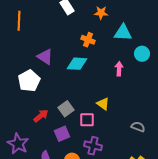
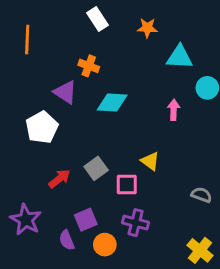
orange cross: (88, 40) -> (89, 66), moved
purple square: (62, 134) -> (86, 220), moved

